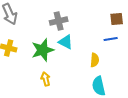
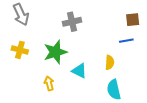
cyan triangle: (66, 42) -> (79, 71), moved
yellow arrow: (46, 79) -> (49, 83), moved

